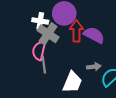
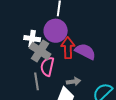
pink semicircle: (39, 51) -> (47, 66), moved
gray arrow: (94, 67) -> (74, 81), moved

